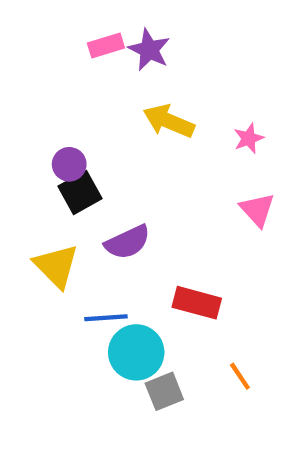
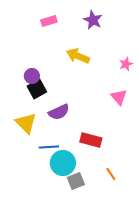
purple star: (149, 50) -> (93, 20), moved
pink star: (249, 138) -> (126, 64), moved

